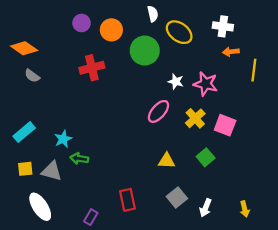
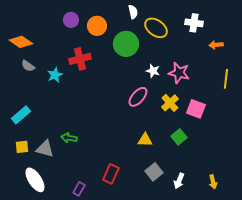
orange arrow: (231, 52) -> (216, 45), moved
yellow line: (254, 70) -> (226, 79), moved
cyan star: (63, 139) -> (55, 75), moved
red rectangle: (127, 200) -> (111, 174), turned 36

